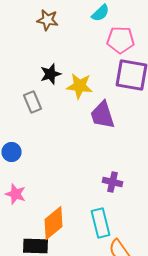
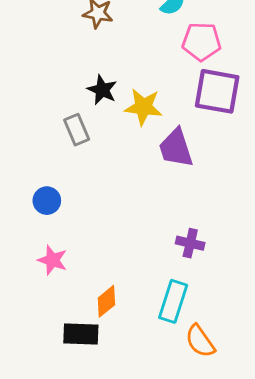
black star: (51, 74) -> (102, 90), turned -30
orange diamond: (54, 223) -> (106, 301), size x0.7
cyan rectangle: (101, 223) -> (173, 301), turned 32

